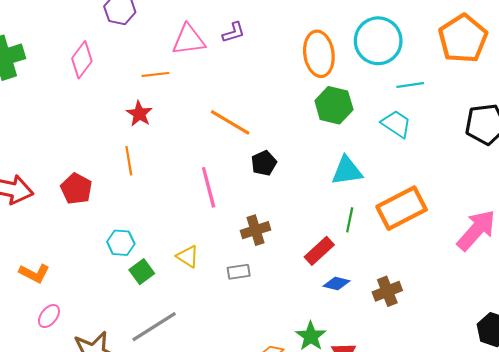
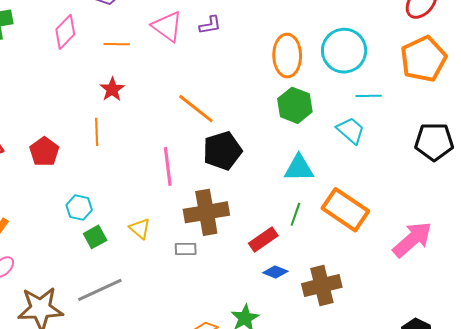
pink triangle: (188, 40) -> (167, 26), turned 36
orange line: (155, 74) -> (117, 44), moved
black pentagon: (264, 163) -> (222, 151), size x1.6
orange rectangle: (402, 208) -> (345, 210), turned 54
brown cross: (256, 230) -> (206, 212), size x1.6
brown cross: (387, 291) -> (322, 285), size x1.4

